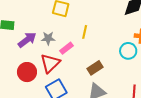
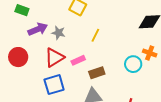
pink rectangle: (66, 48) -> (78, 60), moved
red circle: (27, 72) -> (18, 57), moved

